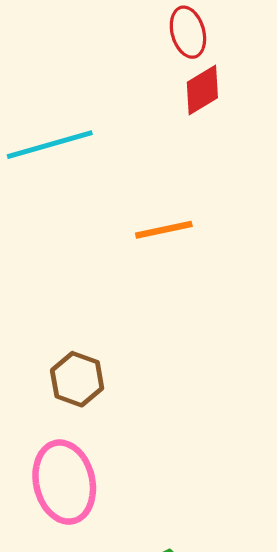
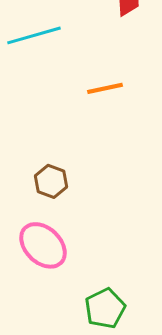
pink ellipse: (64, 482) -> (43, 245), turned -33

